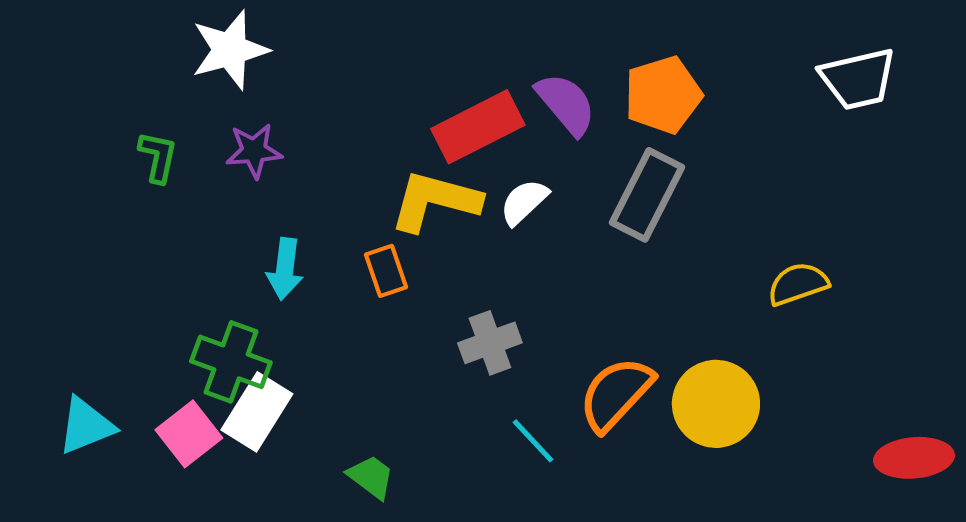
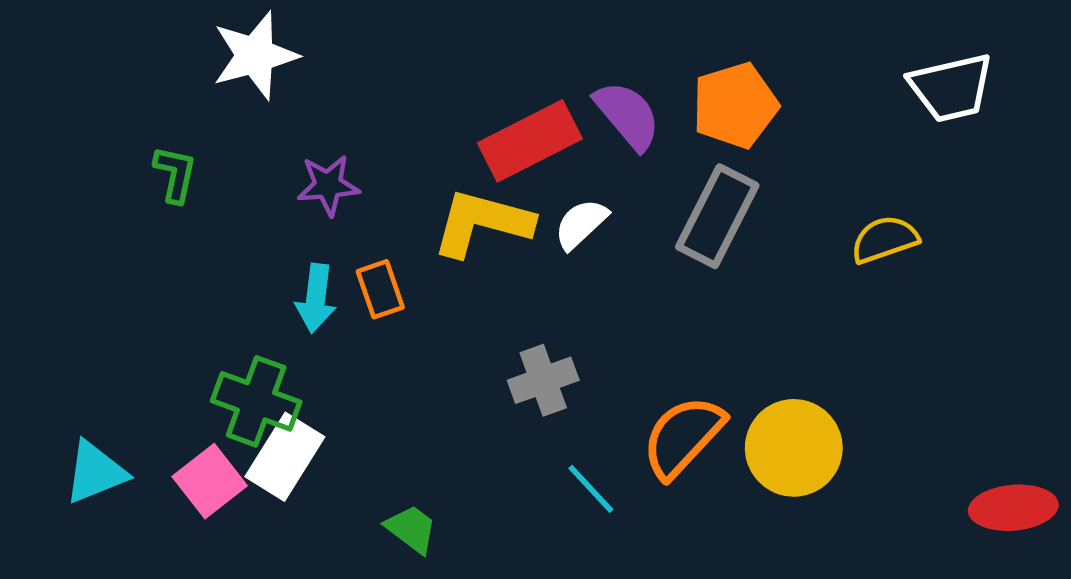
purple star: (254, 151) -> (328, 185), moved
orange rectangle: (386, 271) -> (380, 289), moved
yellow semicircle: (798, 284) -> (885, 239), moved

